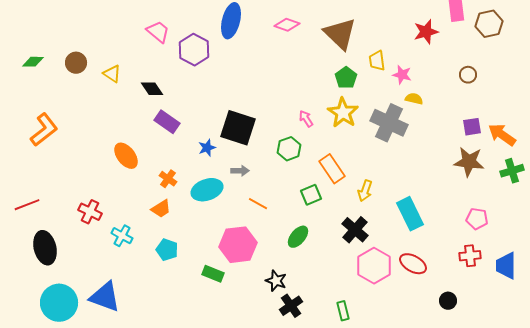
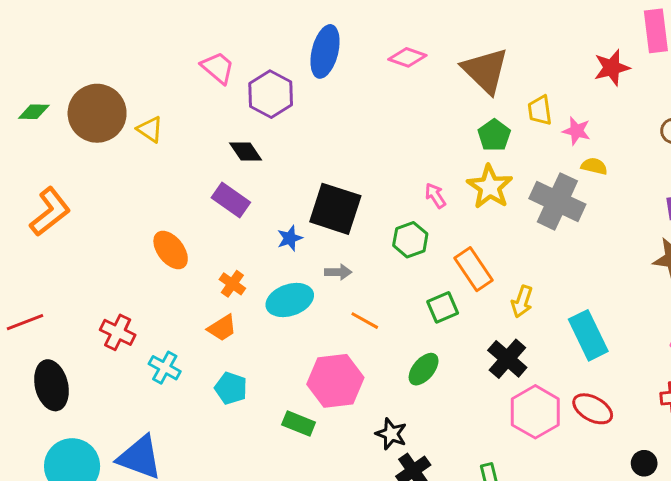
brown circle: (76, 63) -> (97, 113), size x1.8
black diamond: (152, 89) -> (246, 151), moved

